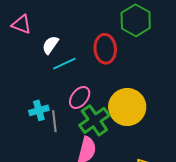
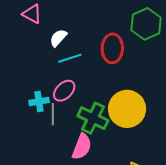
pink ellipse: (80, 97) -> (64, 91), moved
green cross: (94, 120) -> (93, 118), turned -36

